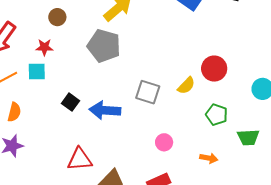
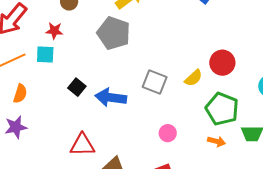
green pentagon: (217, 115) -> (222, 109), size x1.5
orange arrow: (209, 158) -> (217, 141), moved

